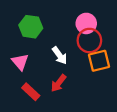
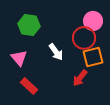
pink circle: (86, 23) -> (93, 21), moved
red arrow: (58, 83) -> (80, 78), moved

